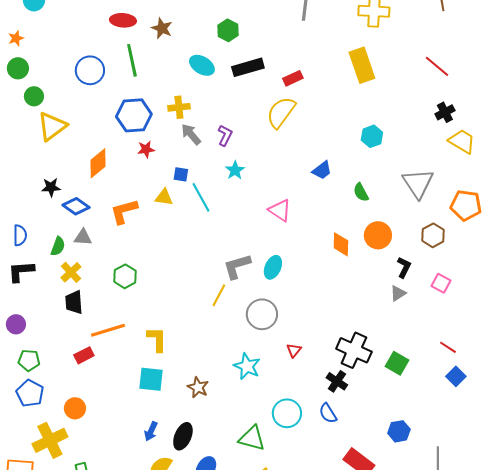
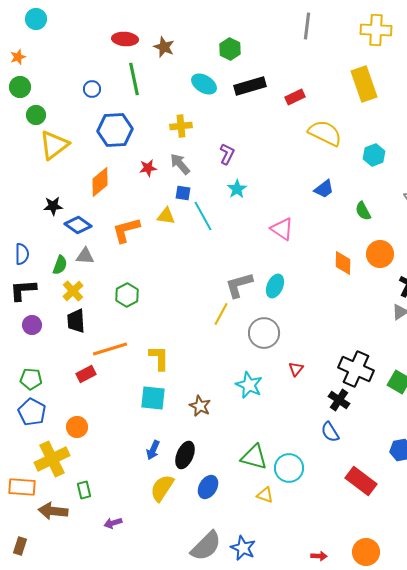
blue circle: (90, 70) -> (92, 89), size x0.6
yellow semicircle: (281, 112) -> (325, 133), moved, turned 80
blue hexagon: (134, 115) -> (115, 130), moved
gray arrow: (191, 134) -> (180, 164), moved
purple circle: (16, 324) -> (32, 325), moved
cyan circle: (287, 413) -> (289, 468), moved

